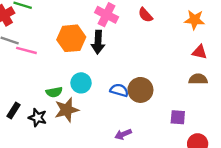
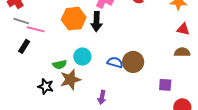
black rectangle: (13, 110) -> (24, 46), moved
purple arrow: (123, 134) -> (102, 97), moved, turned -56

